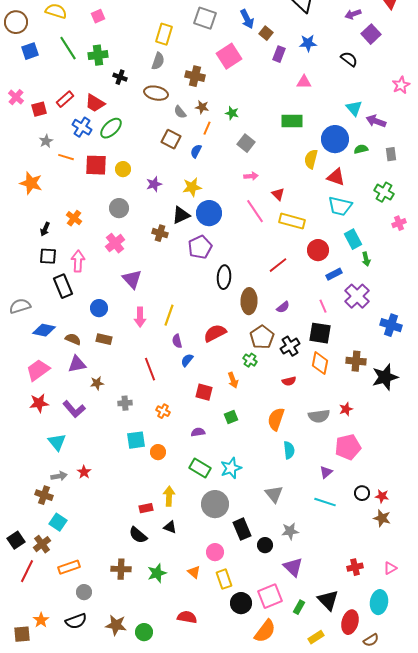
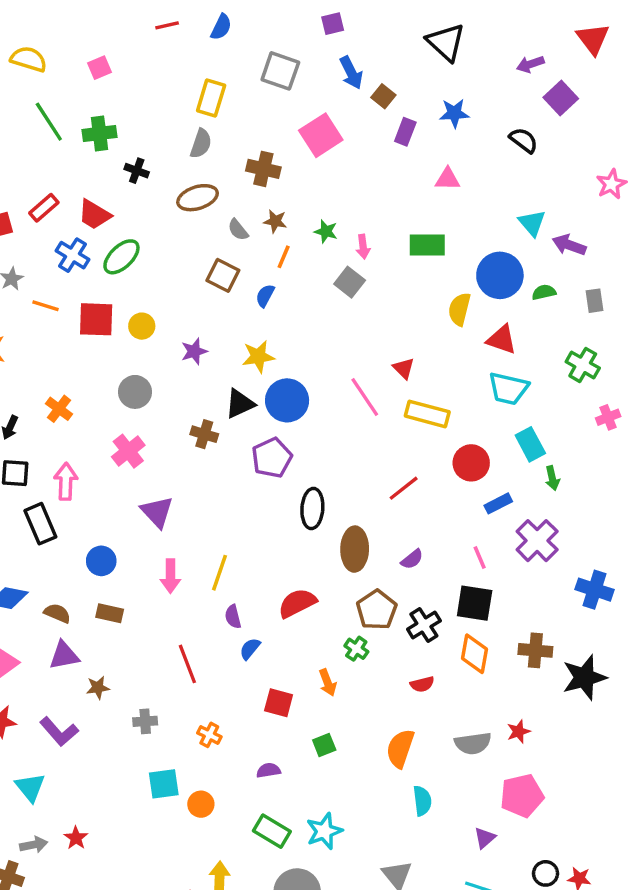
brown ellipse: (156, 93) -> (198, 198), turned -30
pink arrow: (251, 176) -> (363, 247), moved, turned 88

